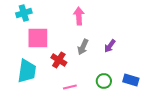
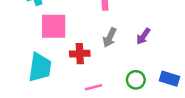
red cross: (59, 60) -> (80, 54), turned -35

